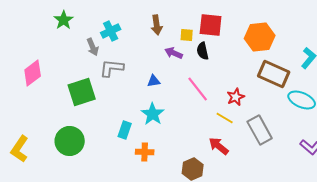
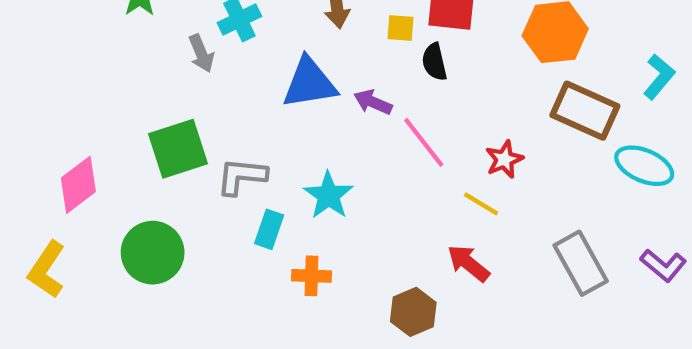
purple arrow: (174, 53) -> (373, 102), moved
gray L-shape: (112, 68) -> (242, 176), moved
pink diamond: (33, 73) -> (78, 185), moved
blue triangle: (154, 81) -> (309, 83), moved, size x2.0
gray rectangle: (260, 130) -> (581, 263), moved

